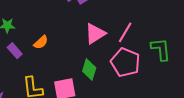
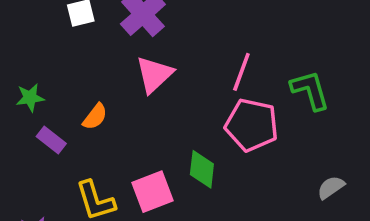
pink triangle: (95, 34) -> (154, 74), moved
green diamond: (89, 69) -> (202, 169), moved

